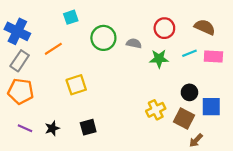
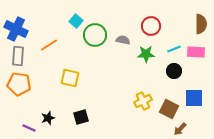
cyan square: (71, 17) -> (76, 21), moved, turned -32
brown semicircle: (205, 27) -> (201, 24), moved, turned 66
gray rectangle: (20, 61) -> (18, 56), turned -30
yellow square: (76, 85) -> (70, 78), turned 30
black circle: (189, 92) -> (174, 71), moved
purple line: (25, 128) -> (29, 128), moved

